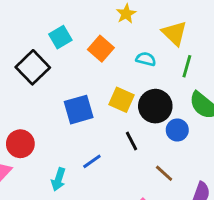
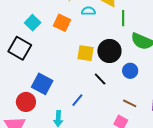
cyan semicircle: (146, 59) -> (88, 11), moved
blue square: (79, 110) -> (42, 84), moved, turned -30
blue circle: (177, 130) -> (130, 71), moved
brown line: (164, 173) -> (130, 103), moved

